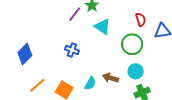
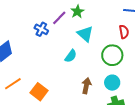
blue cross: (72, 50) -> (41, 29), moved
brown arrow: (110, 78) -> (86, 86), turned 77
cyan semicircle: (90, 83) -> (71, 56), moved

